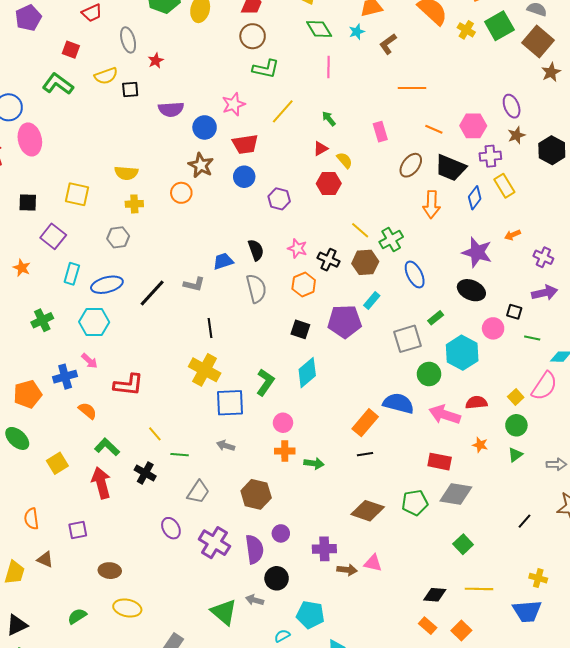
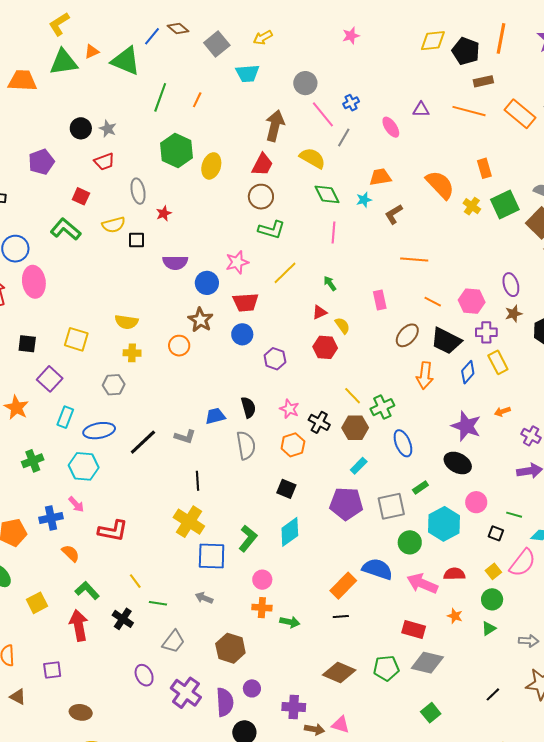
orange star: (22, 268) -> (16, 408), size x1.4
black square: (514, 312) -> (496, 533), moved
purple pentagon: (345, 321) -> (346, 504), moved

